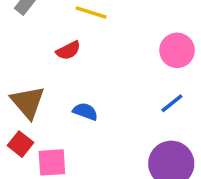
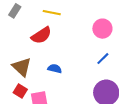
red semicircle: (68, 50) -> (41, 35), size x1.5

